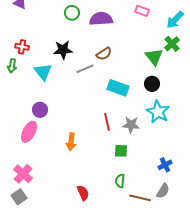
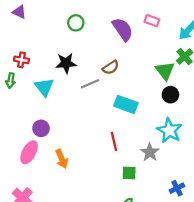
purple semicircle: (101, 19) -> (123, 29), moved, turned 60
black circle: (152, 84) -> (170, 95), moved
gray star: (131, 125) -> (150, 152), moved, turned 30
orange arrow: (71, 142) -> (62, 159), moved, turned -30

